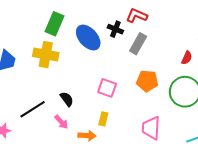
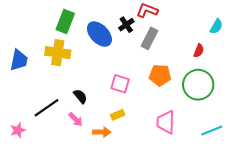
black cross: (115, 29) -> (126, 25), turned 35
yellow rectangle: (103, 119) -> (118, 115), turned 56

